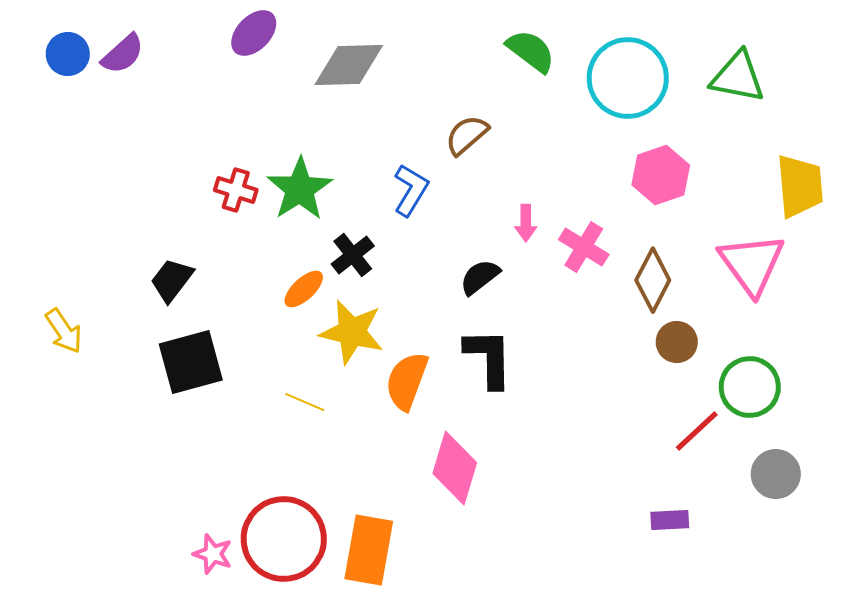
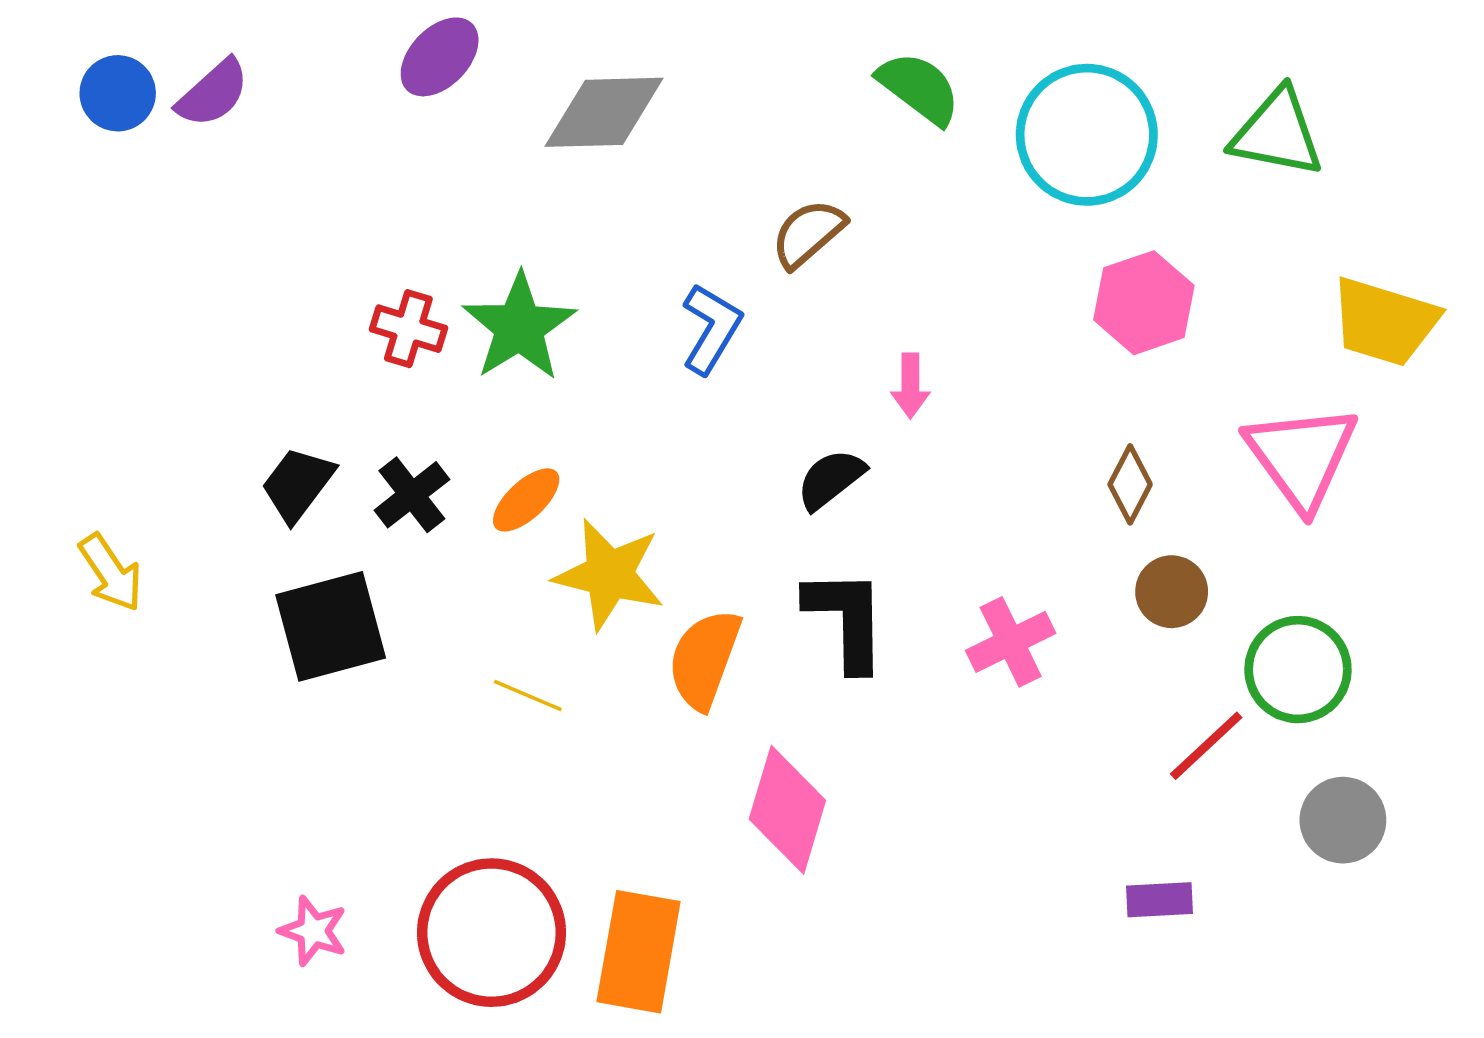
yellow trapezoid: (800, 186) -> (1384, 322), turned 112
pink cross: (584, 247) -> (1011, 642), moved, turned 33
black cross: (353, 255) -> (412, 495), moved
brown diamond: (653, 280) -> (1130, 484), size x0.7
pink star: (213, 554) -> (313, 931), moved

